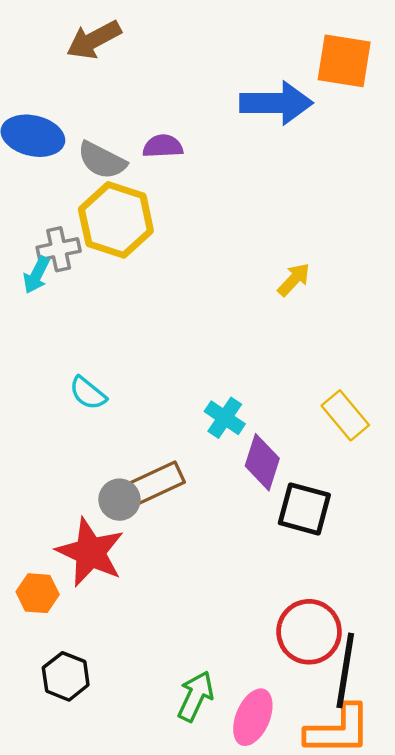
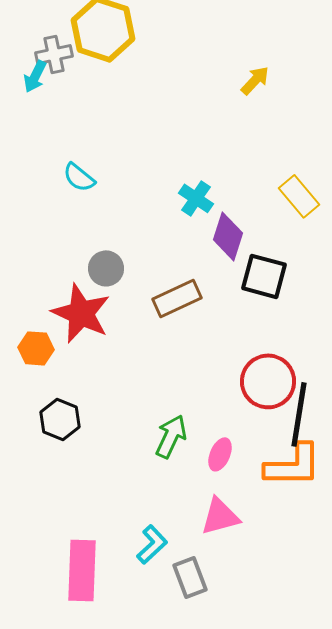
brown rectangle: (156, 483) -> (177, 298), moved
pink ellipse: (253, 717) -> (220, 454), size x0.7

